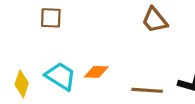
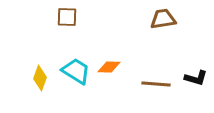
brown trapezoid: (155, 20) -> (163, 19), turned 120

